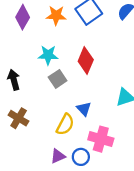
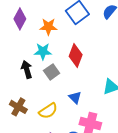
orange star: (56, 15) -> (48, 27), moved
black arrow: (14, 80) -> (27, 69), moved
yellow semicircle: (65, 124) -> (48, 111), moved, turned 30

